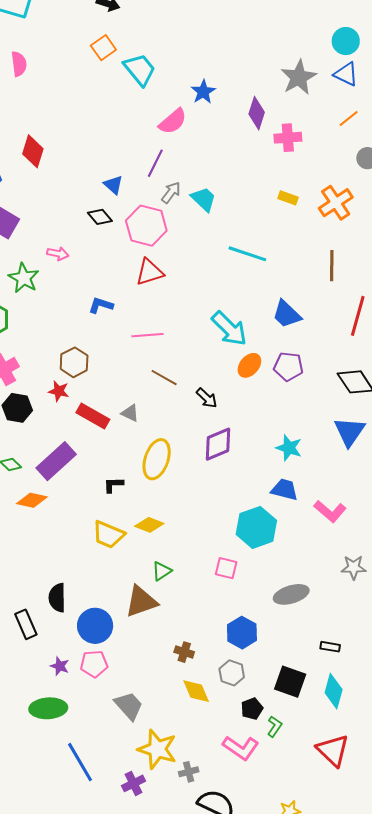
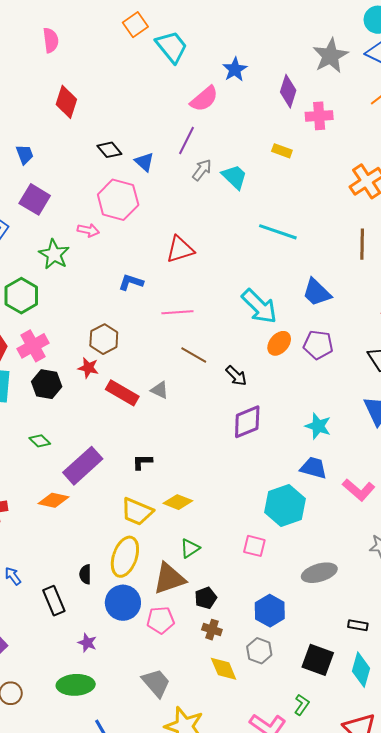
red diamond: (33, 151) -> (66, 102), moved
yellow rectangle: (288, 198) -> (282, 151), moved
black diamond: (100, 217) -> (109, 150), moved
pink hexagon: (146, 226) -> (118, 200), moved
yellow ellipse: (157, 459) -> (125, 557), moved
purple rectangle: (56, 461) -> (83, 466), moved
orange diamond: (32, 500) -> (54, 500), moved
black semicircle: (57, 598) -> (85, 574), size x0.7
pink pentagon: (94, 664) -> (161, 620), moved
black pentagon: (252, 709) -> (206, 598), moved

